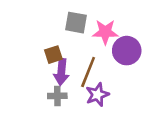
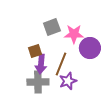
gray square: (76, 23) -> (52, 27), turned -30
gray cross: (57, 96) -> (38, 82), size x1.5

